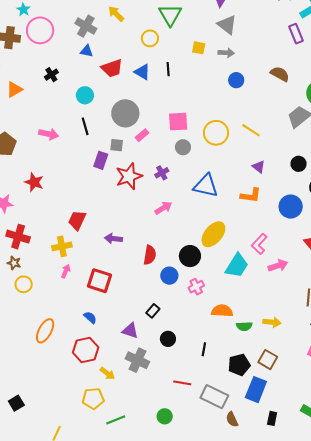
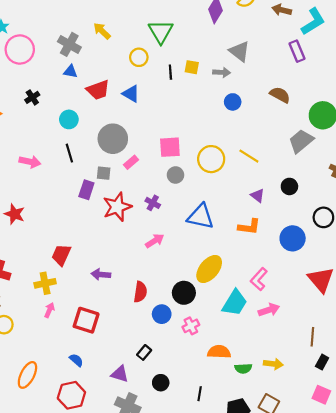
gray triangle: (227, 25) -> (239, 51), moved
black line: (168, 69) -> (170, 72), moved
black circle: (299, 164) -> (289, 186), moved
purple cross: (162, 173) -> (153, 203), turned -32
pink arrow: (278, 266) -> (269, 310), moved

